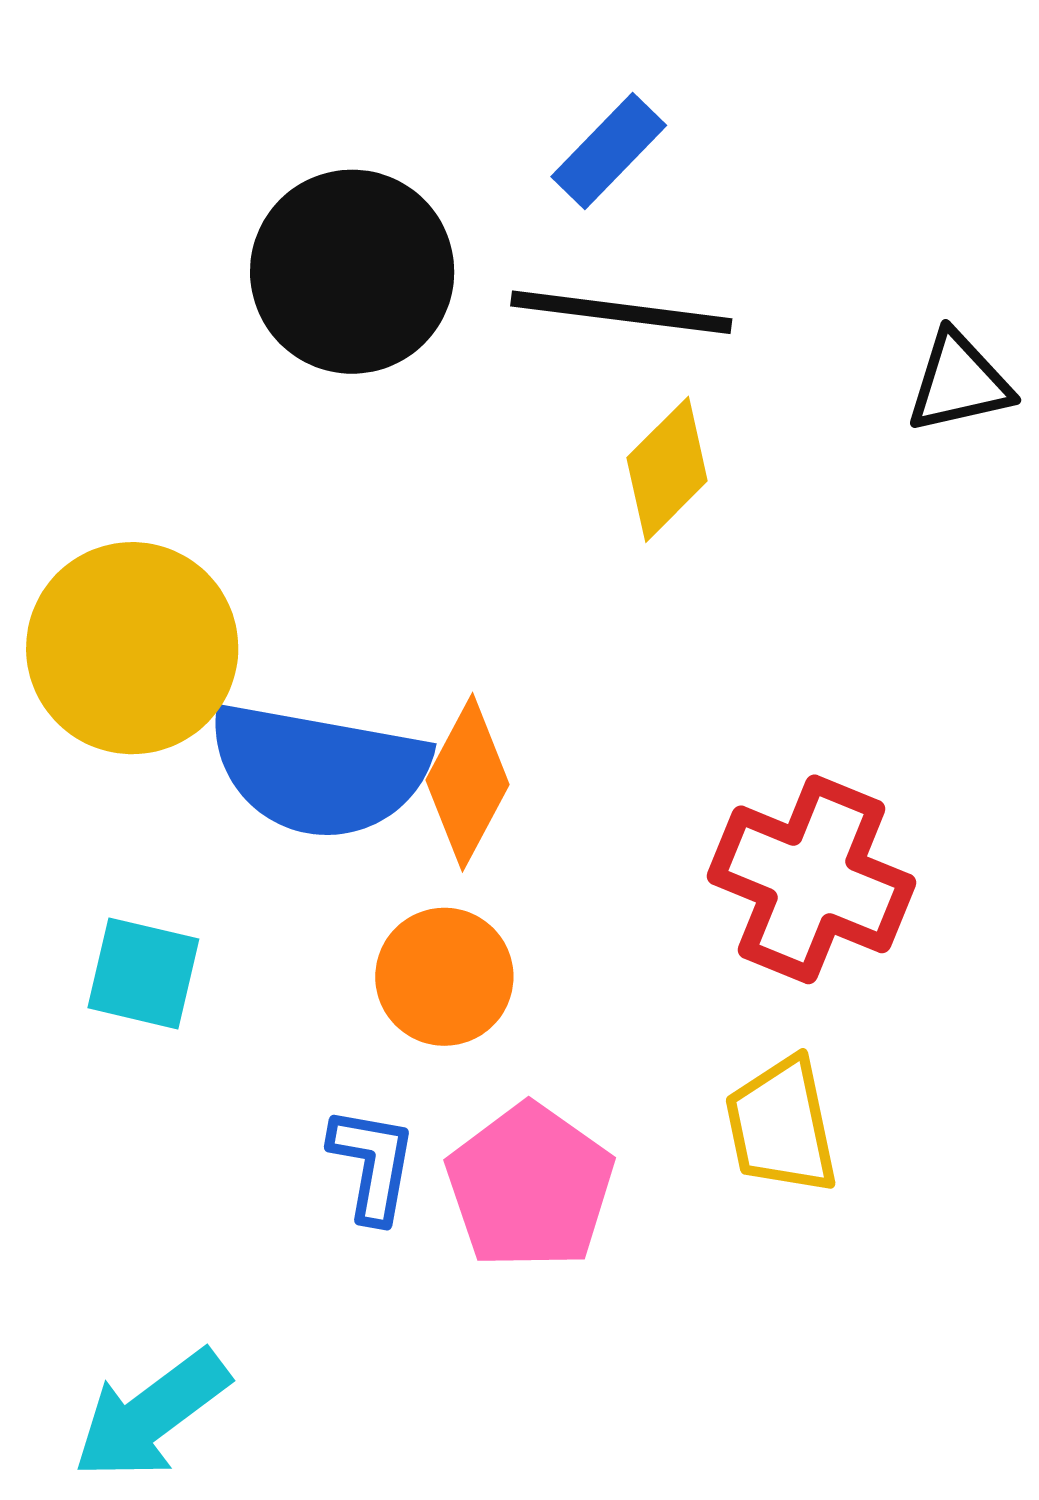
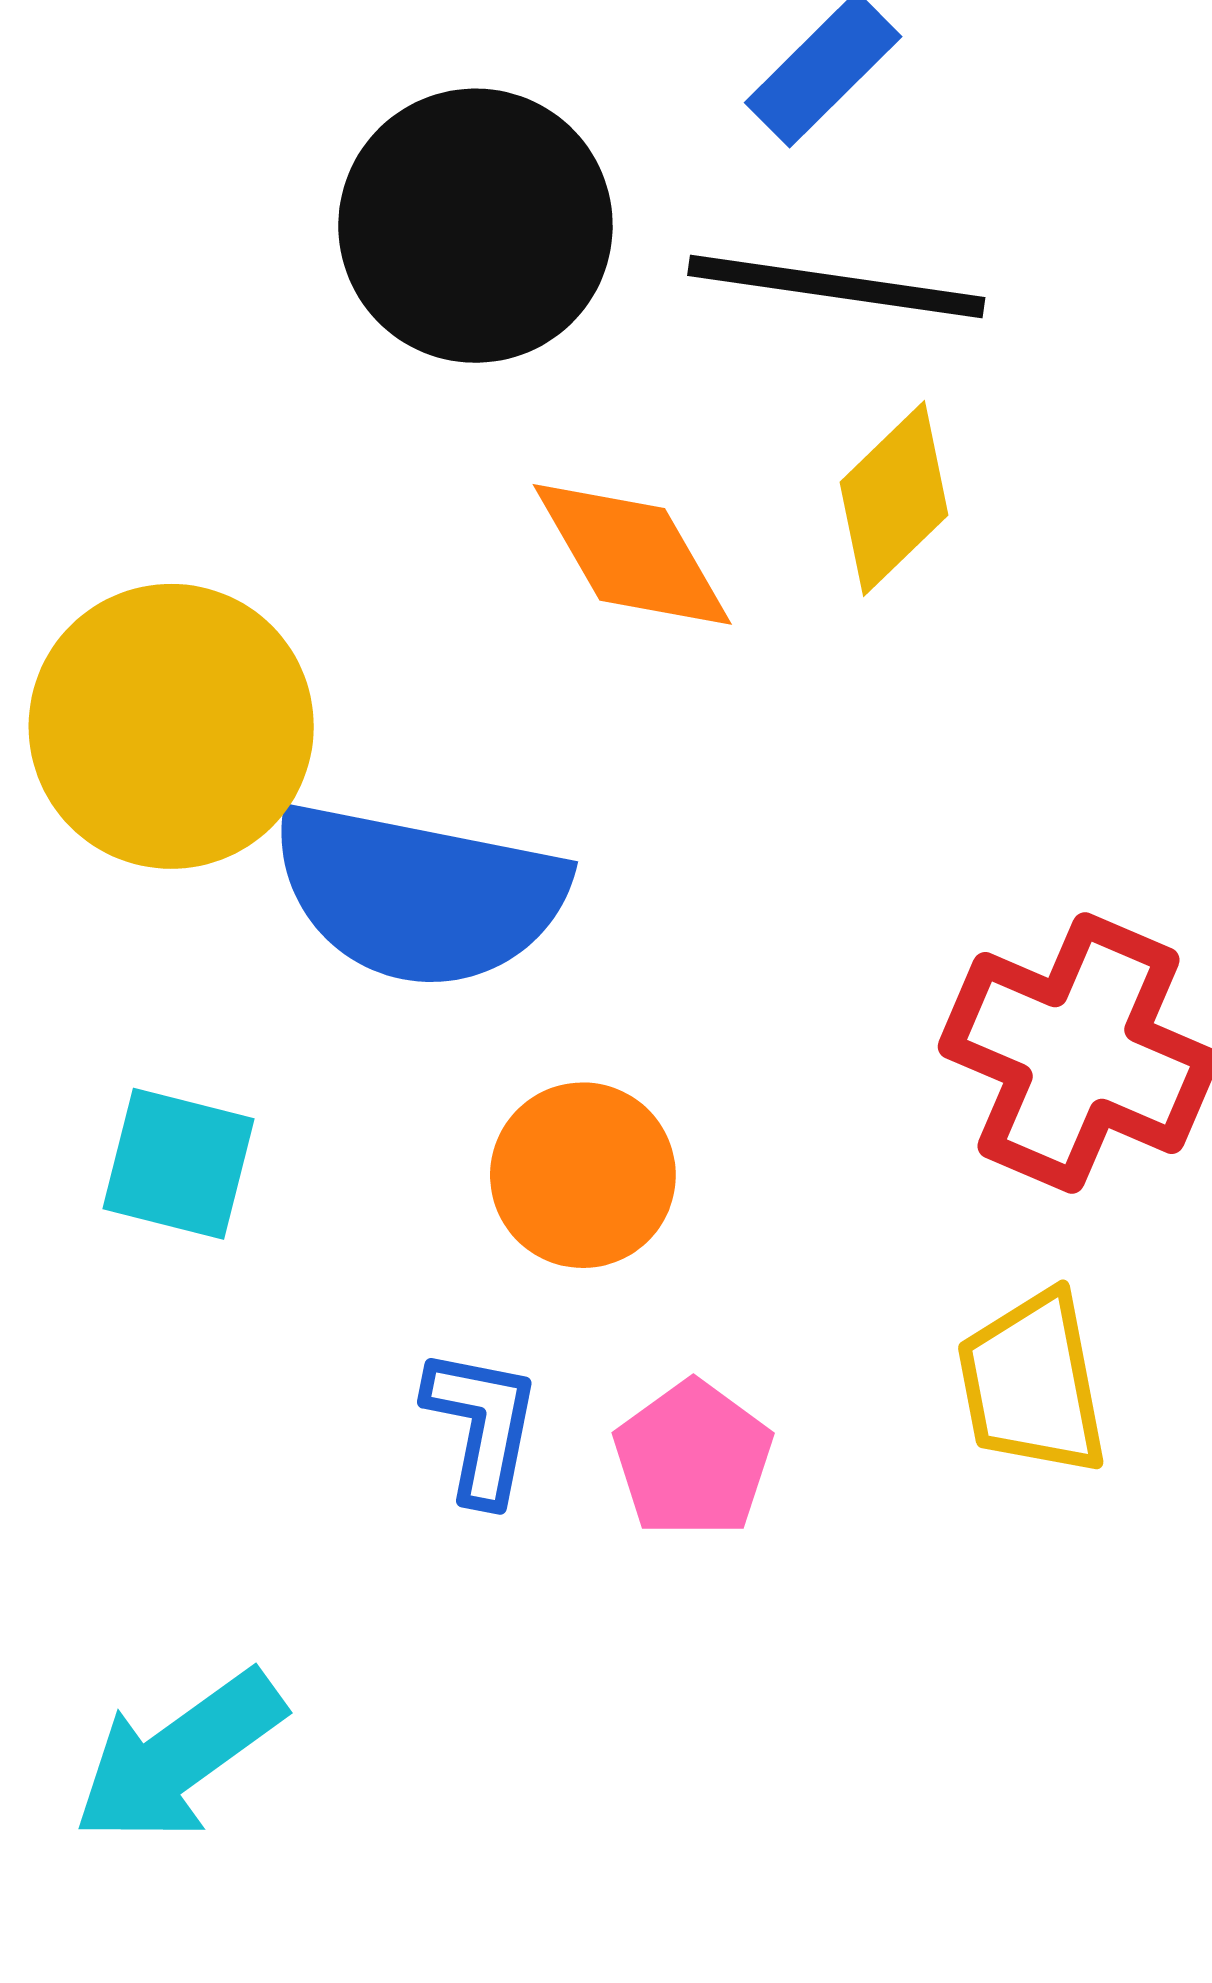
orange diamond: (467, 782) -> (632, 554), moved, turned -59
pink pentagon: (530, 1187) -> (693, 1459), size x0.7

